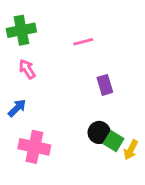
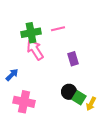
green cross: (21, 30) -> (31, 33), moved
pink arrow: (27, 69) -> (35, 50), moved, size x1.5

